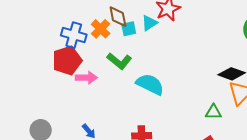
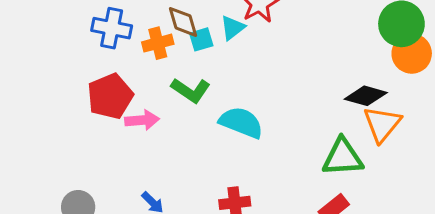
orange cross: (101, 29) -> (158, 43), turned 36
blue cross: (74, 35) -> (112, 28), moved
green triangle: (213, 112) -> (343, 157), size x1.6

